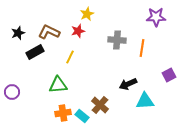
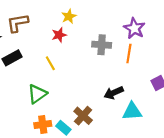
purple star: (156, 17) -> (134, 28), moved, turned 30
brown L-shape: (49, 32) -> (18, 23), moved, turned -35
yellow line: (70, 57) -> (50, 63), turned -56
green triangle: (58, 85) -> (37, 94), turned -30

